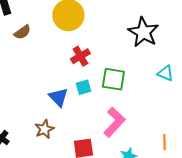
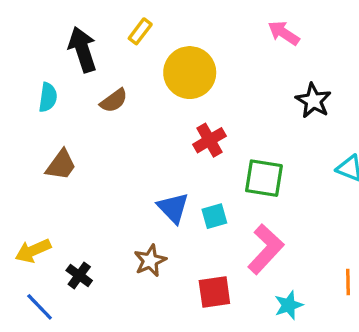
black star: (143, 32) -> (313, 101), size x0.7
cyan square: (83, 87) -> (214, 216), moved

